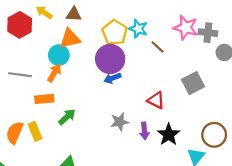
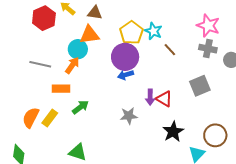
pink star: (186, 28) -> (208, 26), moved
gray cross: (208, 33) -> (208, 49), moved
yellow rectangle: (35, 131) -> (50, 118), turned 54
purple arrow: (144, 131) -> (150, 97), moved

